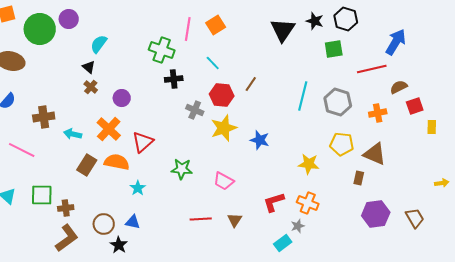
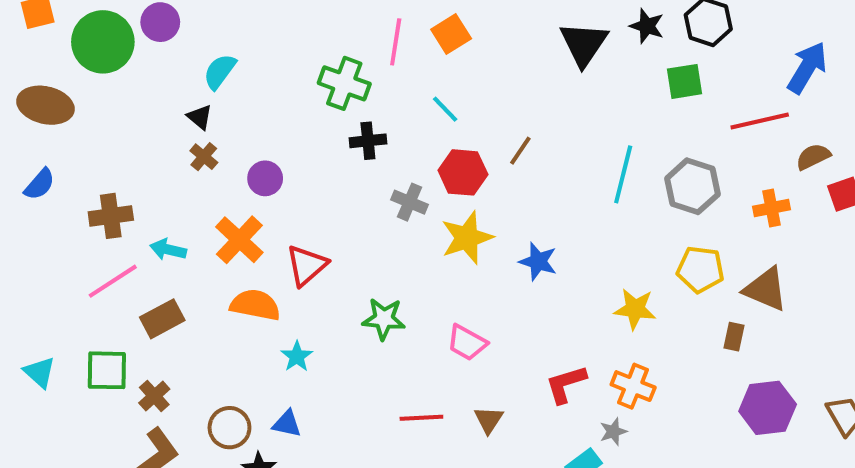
pink line: (22, 150) -> (113, 281), moved, turned -60
brown rectangle: (87, 165) -> (162, 319), moved, turned 30
brown cross: (66, 208) -> (154, 396), turned -35

